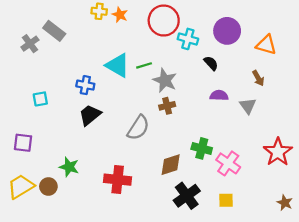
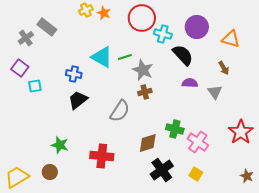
yellow cross: (99, 11) -> (86, 10), turned -32
black semicircle: (211, 63) -> (183, 55), size x1.6
purple square: (23, 143) -> (20, 68), moved, turned 30
yellow trapezoid: (21, 187) -> (17, 177), moved
brown circle: (48, 187) -> (50, 172), moved
yellow square: (226, 200) -> (196, 174), turned 32

